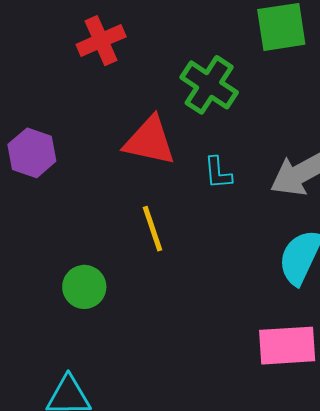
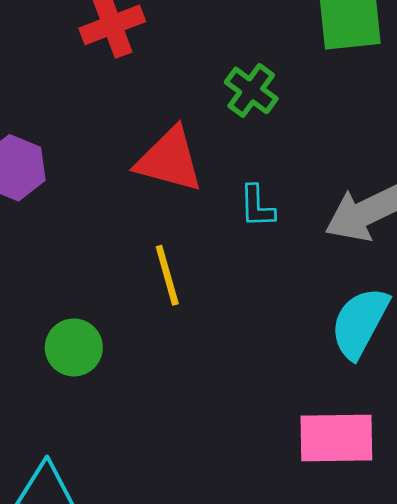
green cross: (209, 85) -> (251, 90), size x0.7

